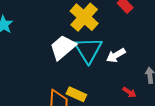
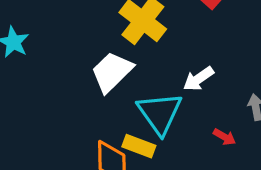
cyan triangle: (88, 50) -> (160, 113), moved

